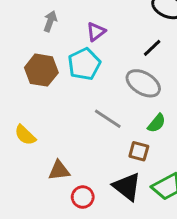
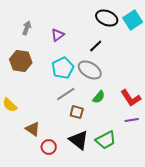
cyan pentagon: (84, 64) -> (63, 68), moved
gray line: (108, 119) -> (66, 94), turned -66
brown square: (139, 151) -> (77, 112), moved
brown triangle: (59, 170) -> (33, 129), turned 42

